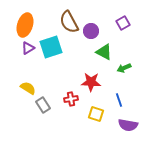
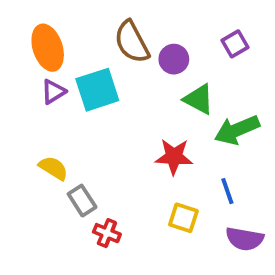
orange ellipse: (25, 25) -> (48, 48), turned -35
green arrow: (124, 68) -> (237, 130), size x1.6
red cross: (71, 99) -> (107, 233), moved, turned 32

